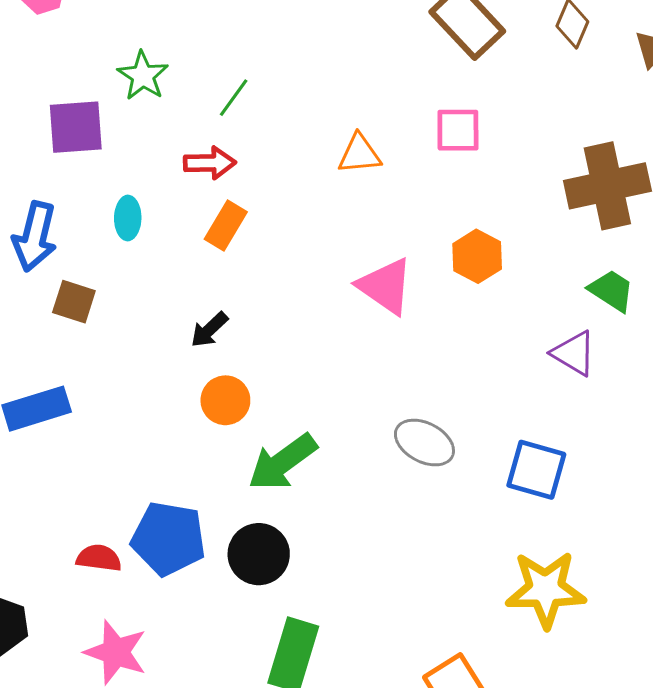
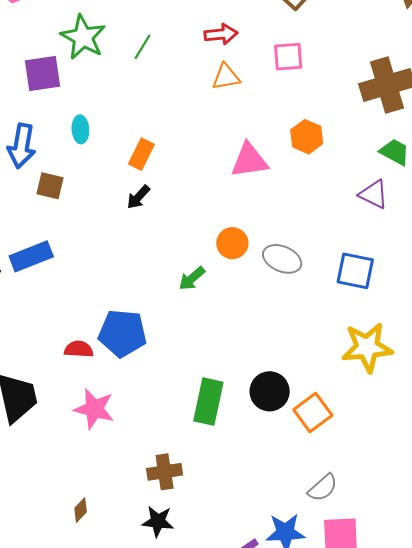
green star: (143, 76) -> (83, 37), size x1.4
red arrow: (210, 163) -> (221, 34), moved
orange rectangle: (226, 225) -> (141, 154), moved
pink triangle: (385, 286) -> (249, 160), turned -39
orange circle: (225, 400) -> (232, 243), moved
green arrow: (282, 462) -> (192, 278), size x0.6
black circle: (259, 554) -> (270, 391), moved

